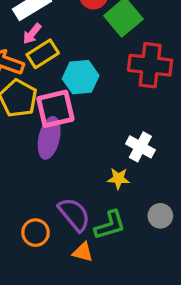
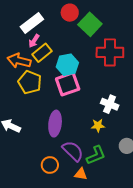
pink square: (55, 109) -> (68, 84), moved
purple ellipse: (49, 138) -> (55, 124), moved

